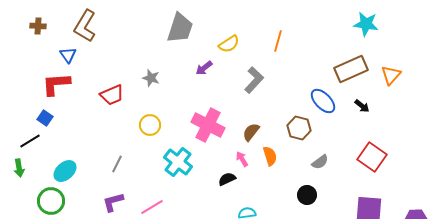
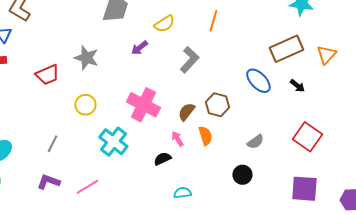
gray star: (151, 78) -> (86, 58), size x1.4
brown hexagon: (299, 128) -> (217, 105), moved
purple L-shape: (113, 202) -> (48, 182), turned 35

